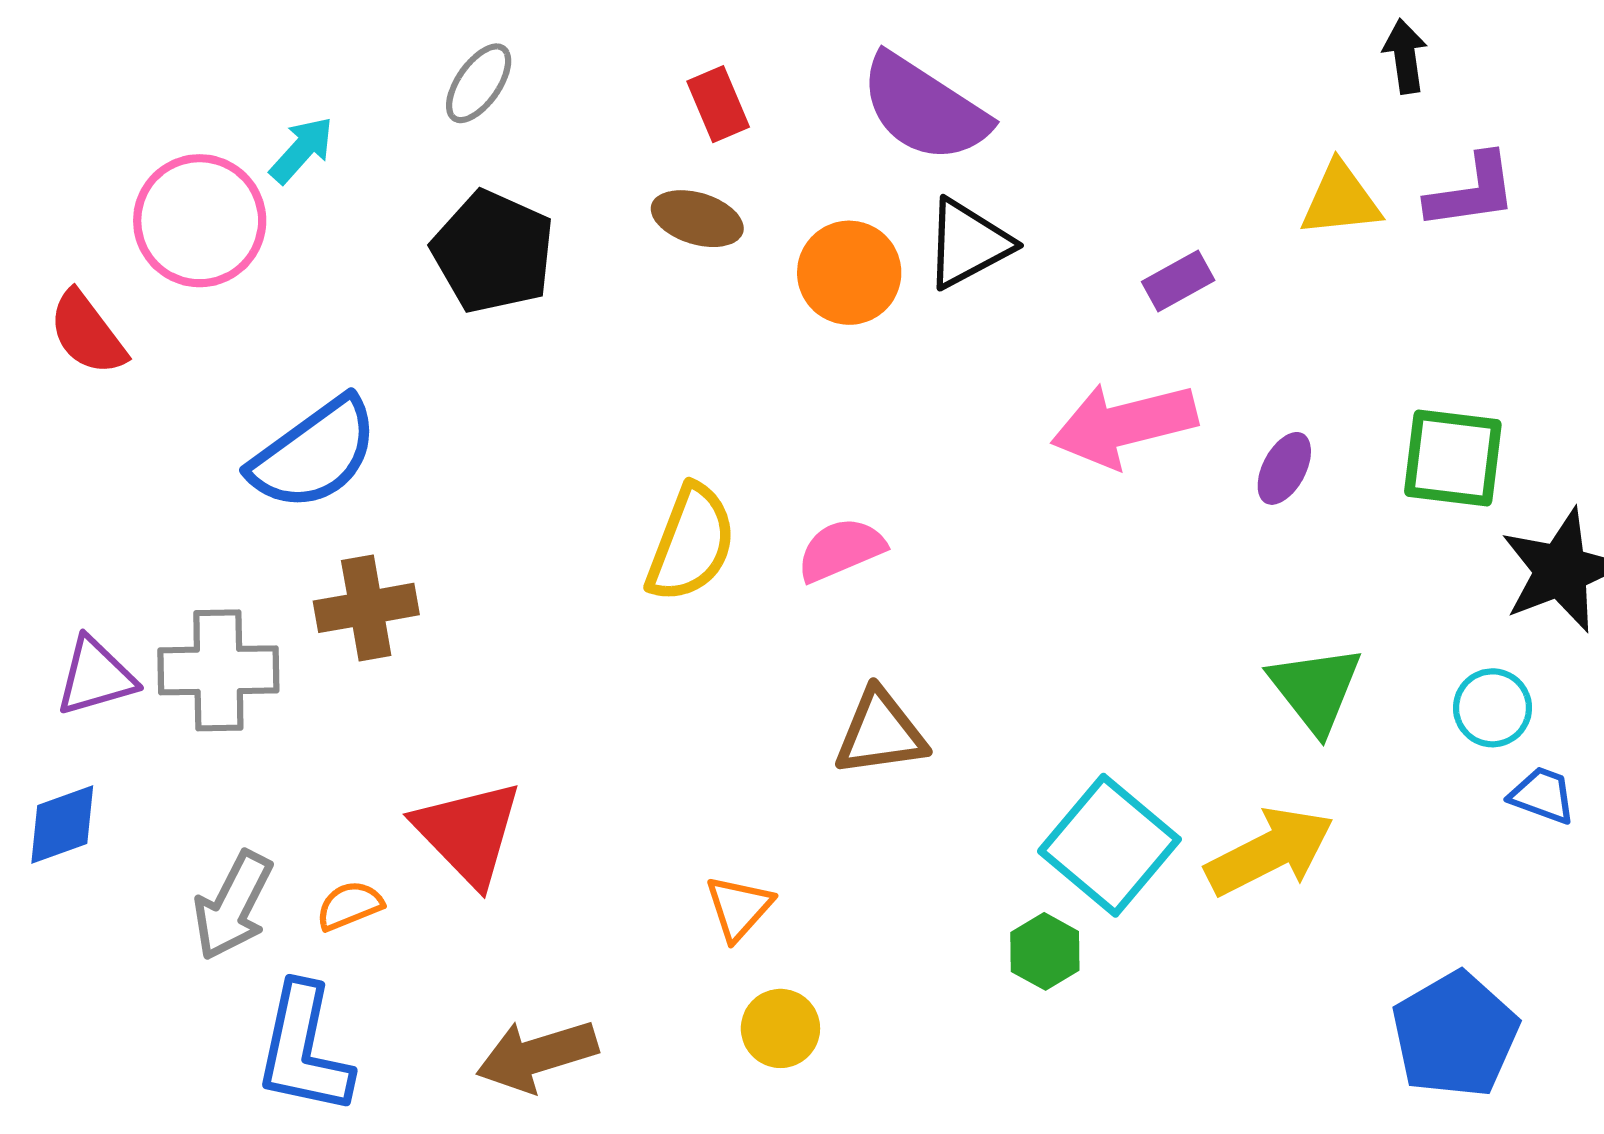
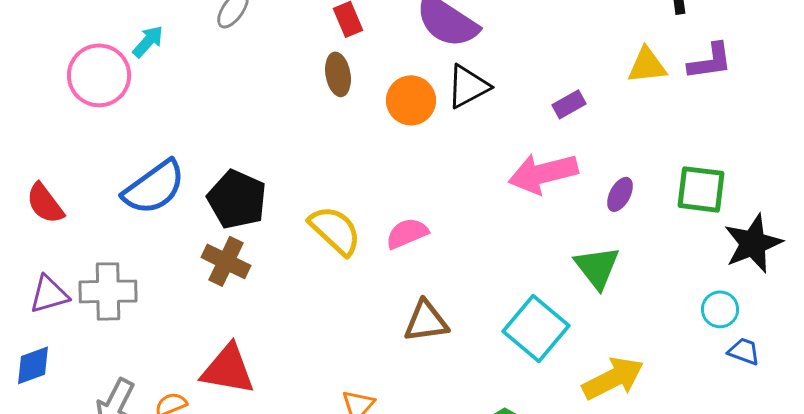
brown ellipse: (697, 219) -> (338, 74), turned 63
black pentagon: (493, 252) -> (237, 199), moved
red semicircle: (87, 333) -> (45, 203), moved
yellow semicircle: (691, 543) -> (335, 230), turned -68
brown cross: (366, 608) -> (226, 261), moved, turned 36
green triangle: (1316, 689) -> (597, 267), moved
red triangle: (468, 833) -> (228, 369), turned -36
cyan square: (1109, 845) -> (536, 328), moved

